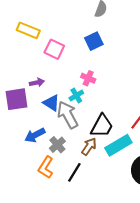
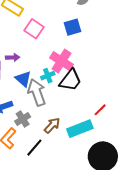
pink cross: (88, 78) -> (62, 61), size x1.6
black trapezoid: (102, 126) -> (70, 80), moved

